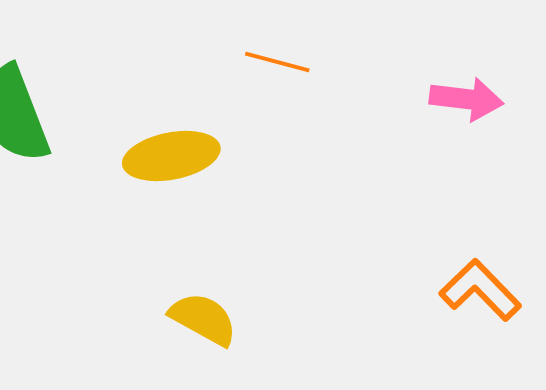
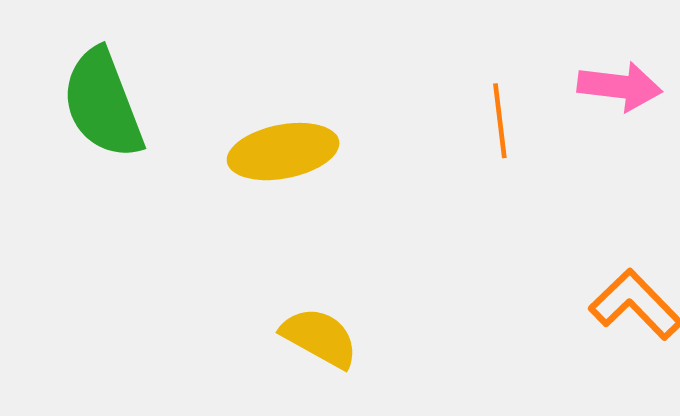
orange line: (277, 62) -> (500, 121), moved, turned 68

